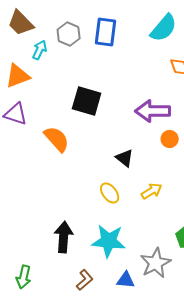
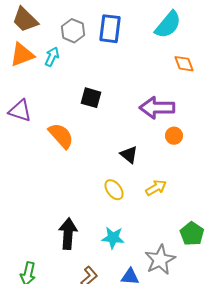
cyan arrow: (40, 50) -> (52, 57), moved
orange triangle: (18, 76) -> (22, 55), moved
black square: (87, 101) -> (91, 98), size x0.7
cyan star: (109, 241) -> (113, 238), size x0.7

